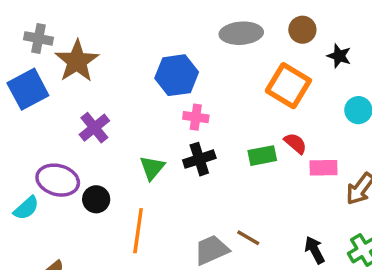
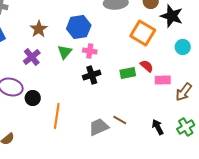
black star: (339, 56) -> (172, 16), size x1.6
brown star: (77, 61) -> (39, 29), moved, size x0.7
green triangle: (152, 168) -> (65, 52), moved

